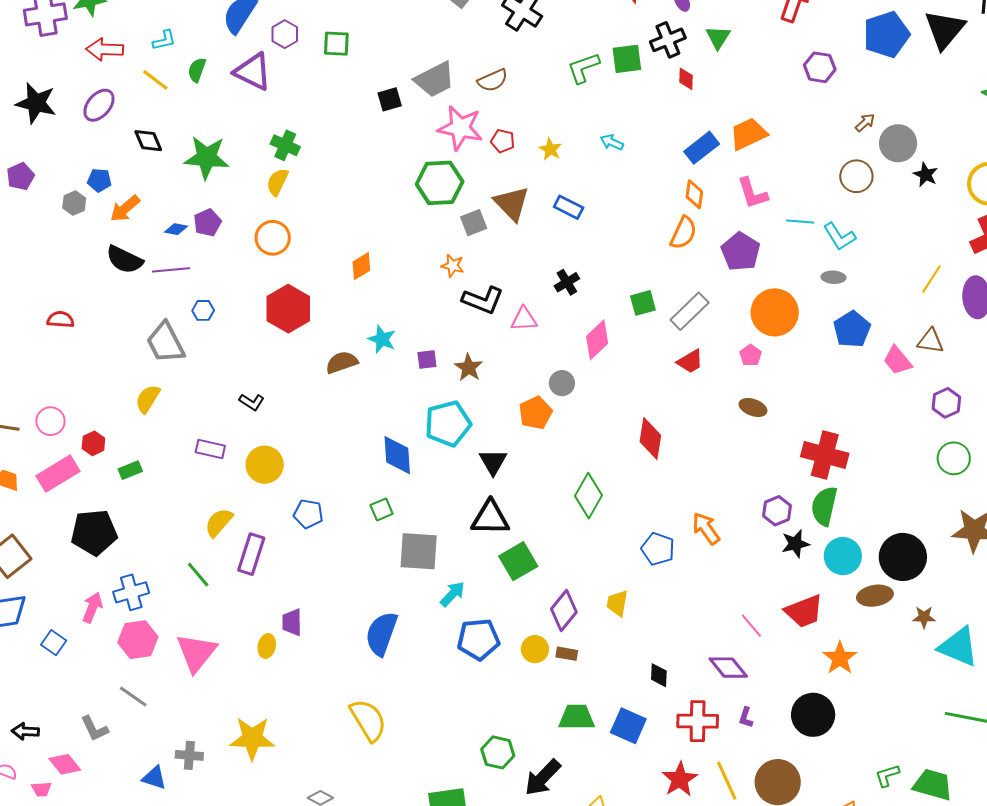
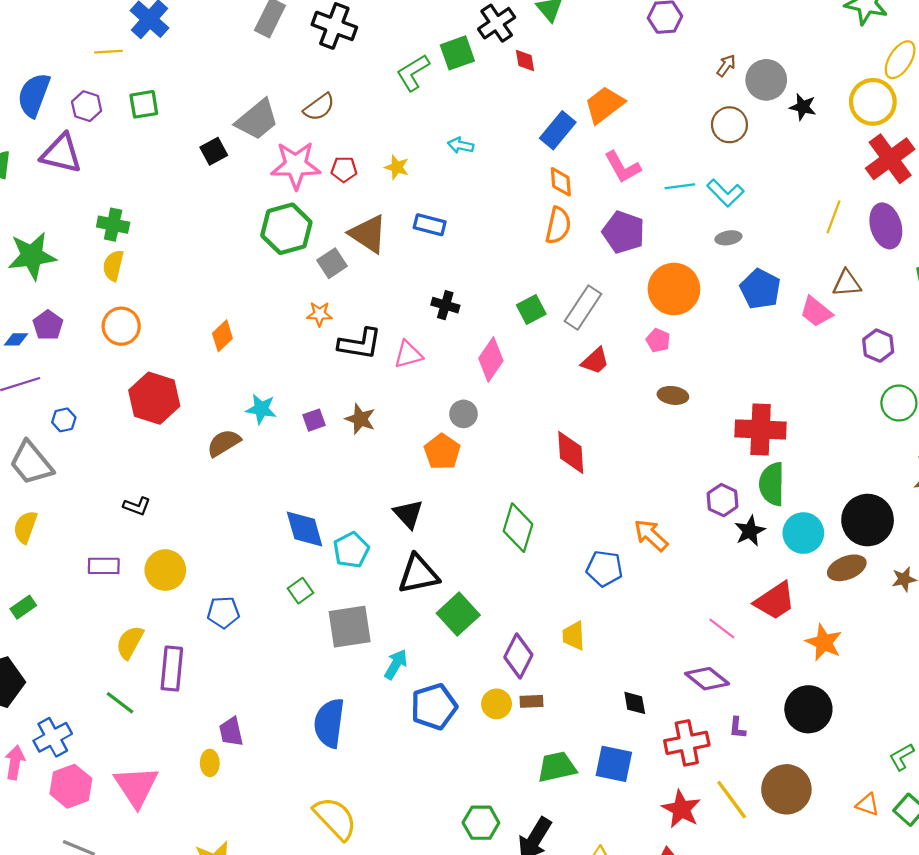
black cross: (567, 282) -> (445, 305), turned -30
cyan pentagon: (448, 424) -> (351, 550), moved, size x0.7

